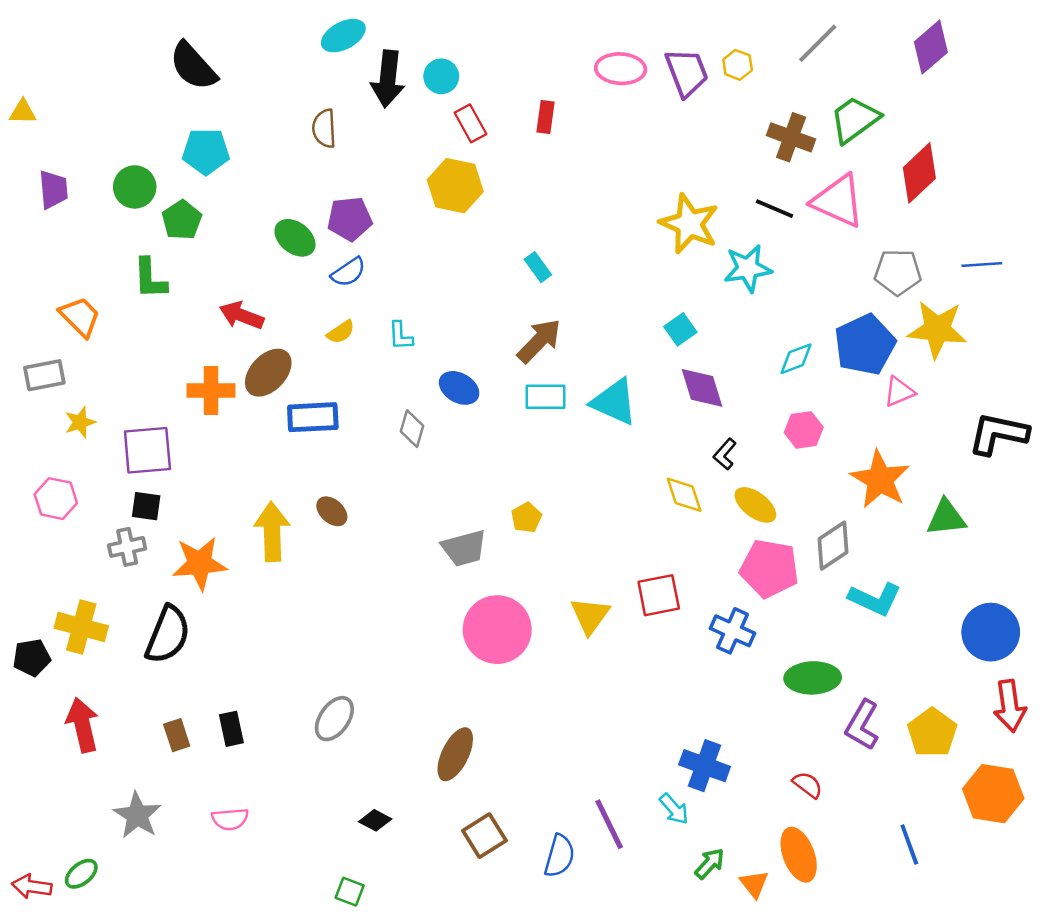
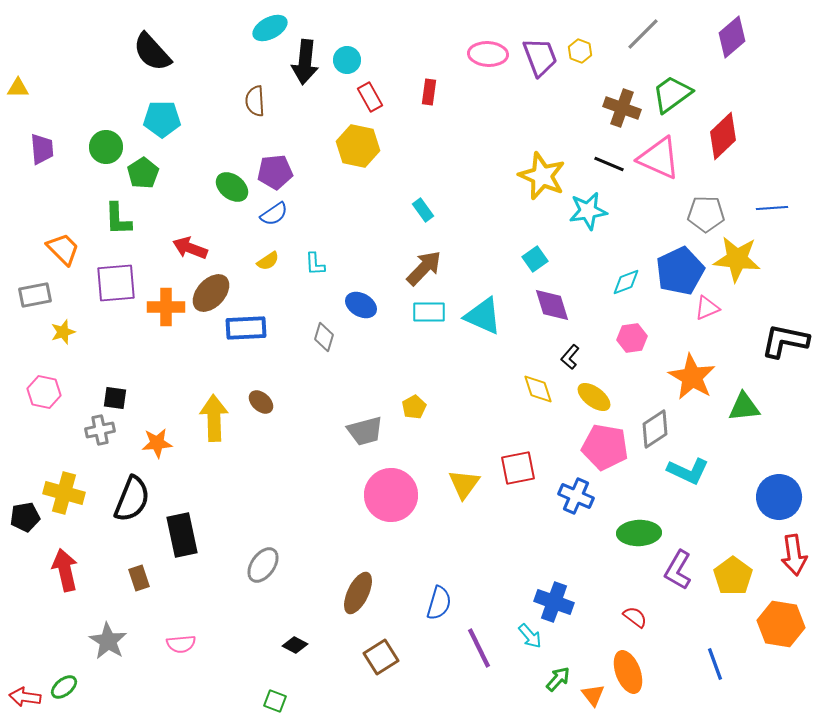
purple square: (147, 450) -> (116, 283), moved
orange star: (200, 563) -> (157, 443), size x0.7
black rectangle: (231, 729) -> (182, 535), moved, size x1.6
blue semicircle: (560, 856) -> (439, 603), moved

